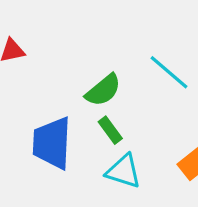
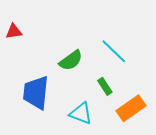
green rectangle: (110, 130) -> (105, 86), moved

